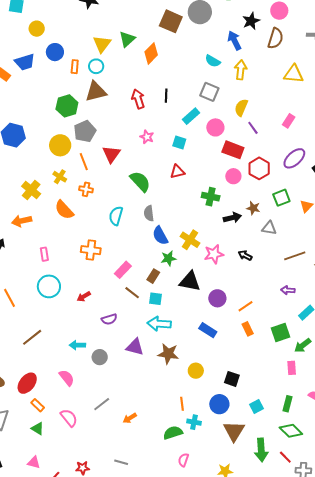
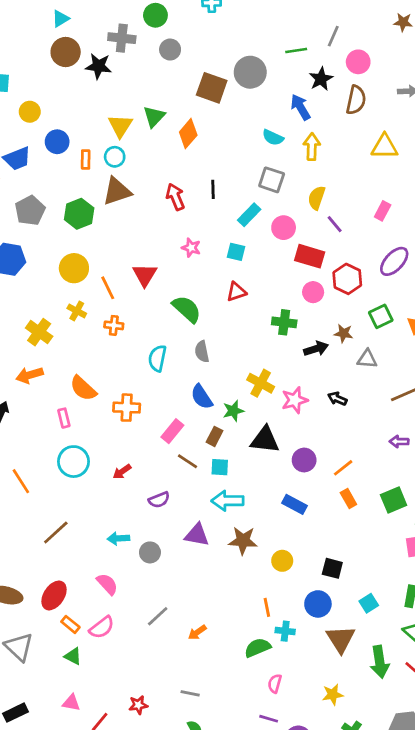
gray pentagon: (85, 131) -> (30, 211), moved
orange semicircle: (64, 210) -> (83, 388), moved
blue semicircle: (160, 236) -> (202, 397), moved
pink semicircle: (69, 418) -> (102, 627), moved, turned 96

